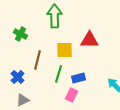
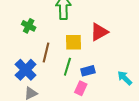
red triangle: (90, 40) -> (99, 32), turned -30
blue cross: (18, 77) -> (26, 70), size x1.5

